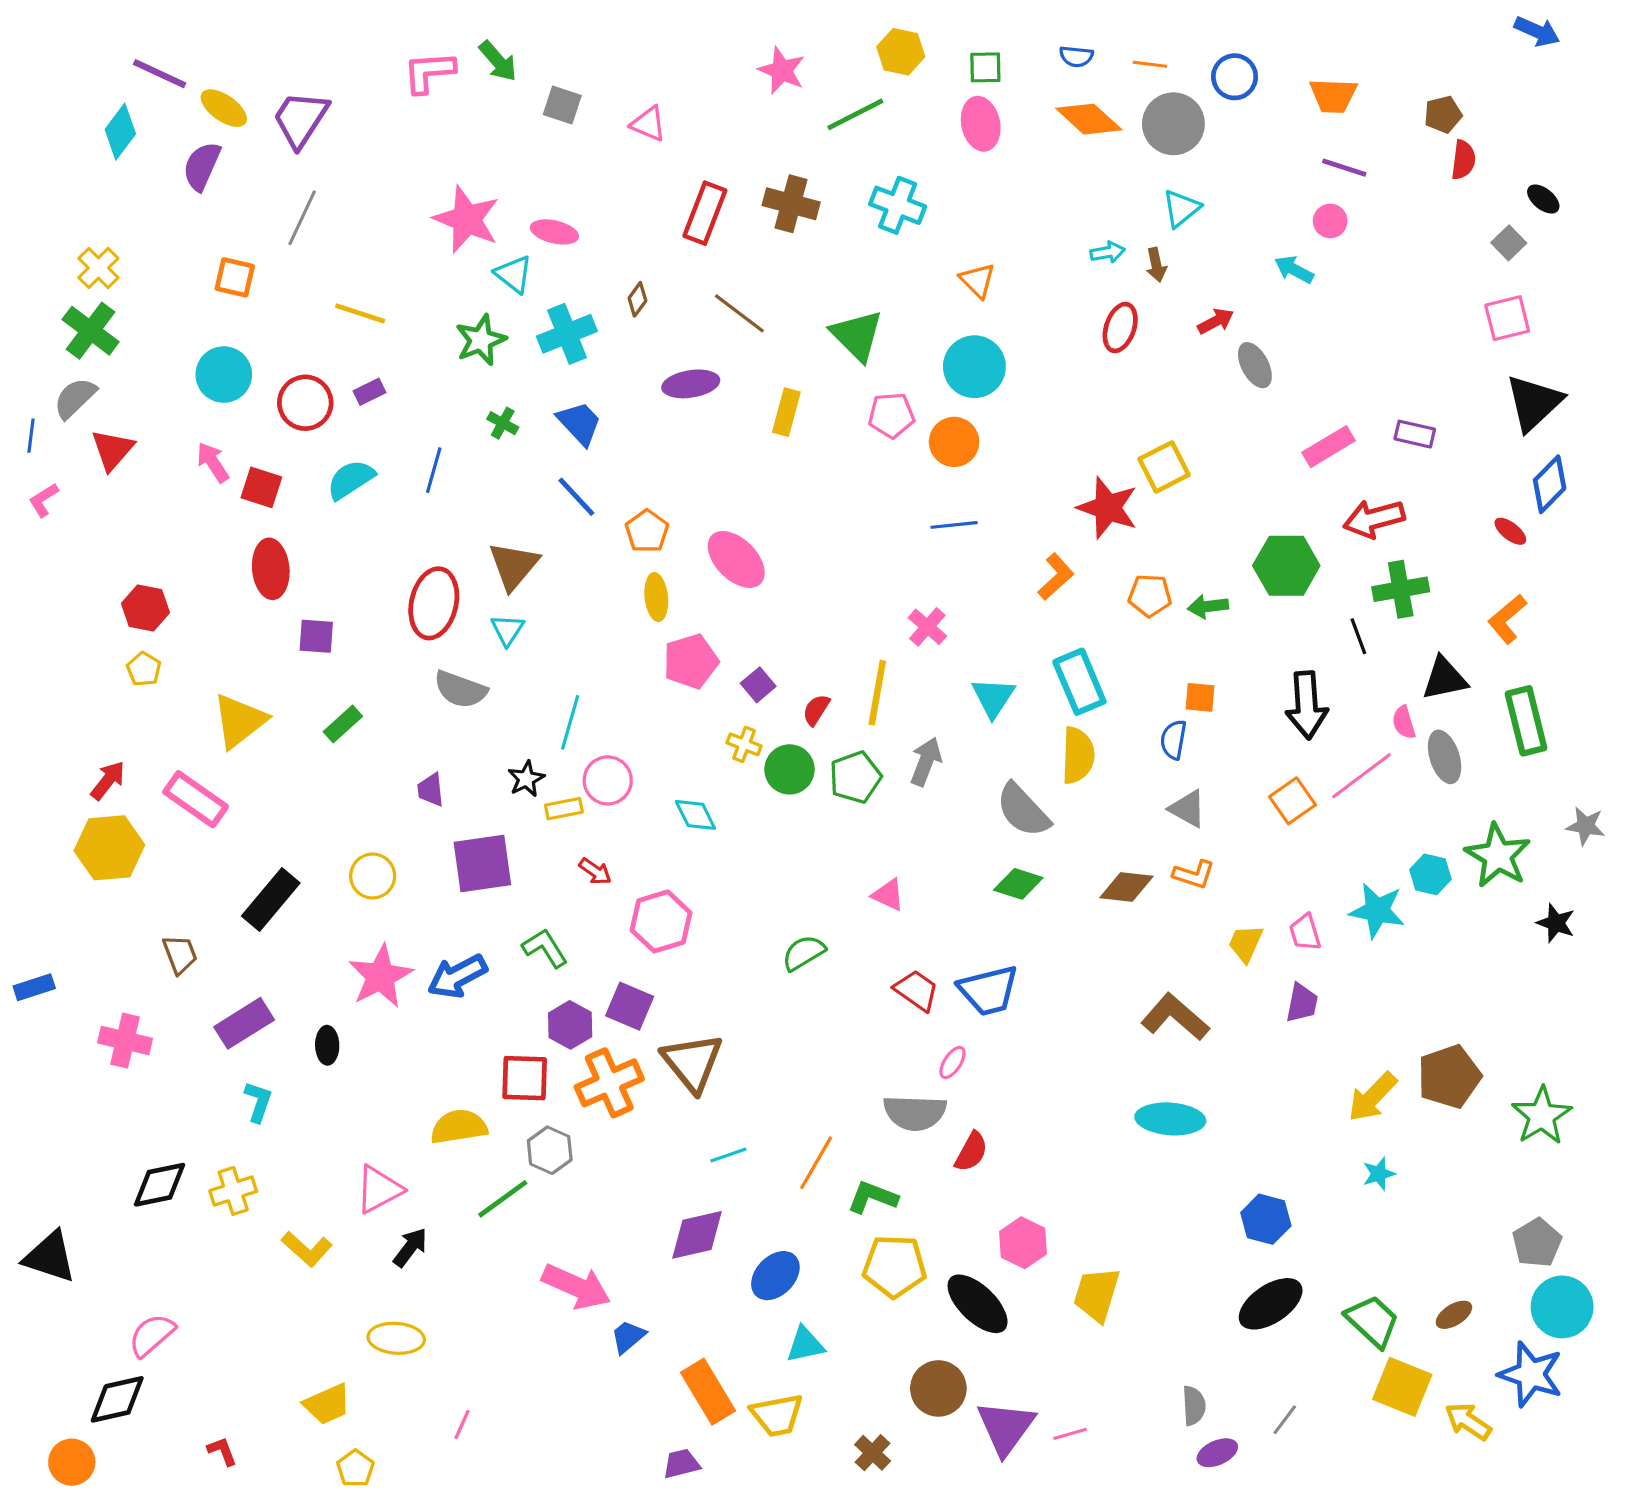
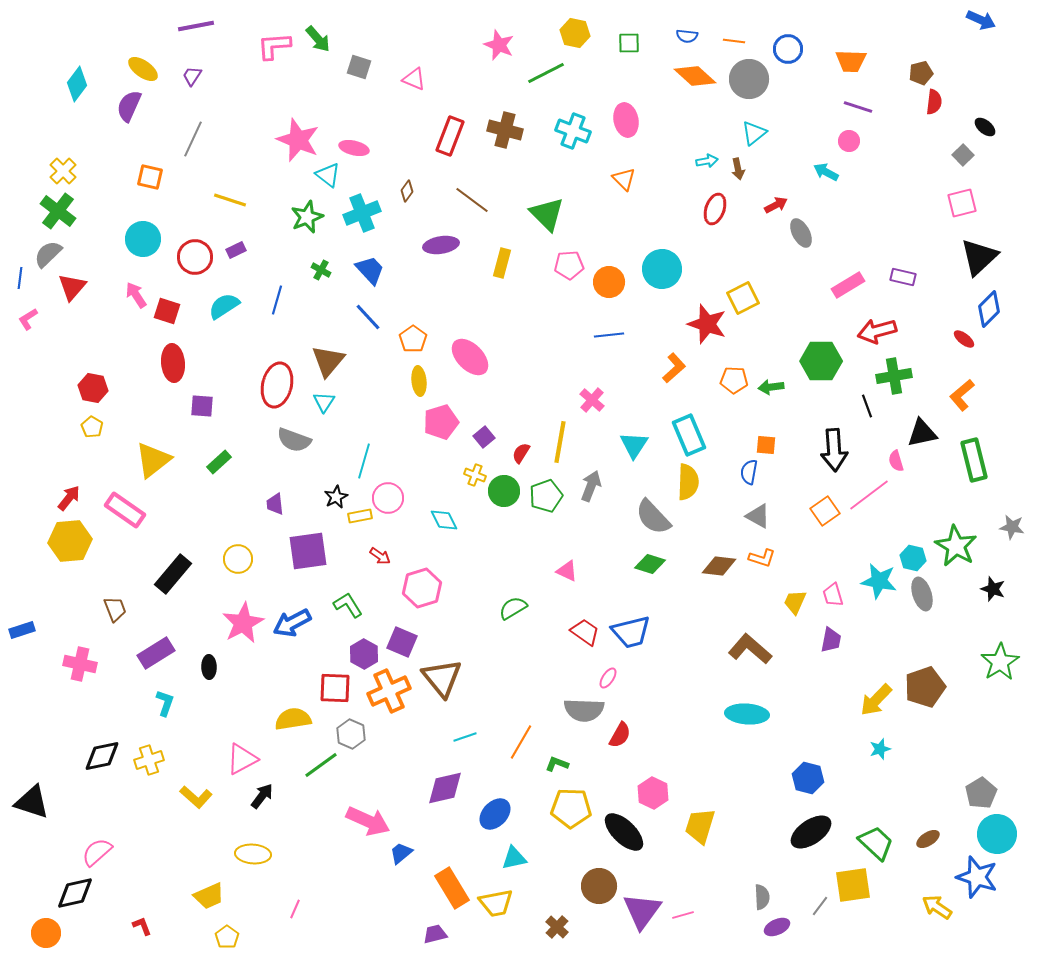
purple line: (160, 74) -> (196, 26), moved, turned -36
purple trapezoid: (301, 119) -> (192, 76), size x0.5
pink ellipse: (981, 124) -> (626, 120), moved
cyan circle: (974, 367) -> (662, 269), moved
gray ellipse: (1445, 757) -> (922, 594), moved
green star: (1542, 1116) -> (1000, 662), moved
green L-shape: (873, 1197) -> (557, 764), size x0.7
yellow square: (1402, 1387) -> (853, 885), moved, turned -30

